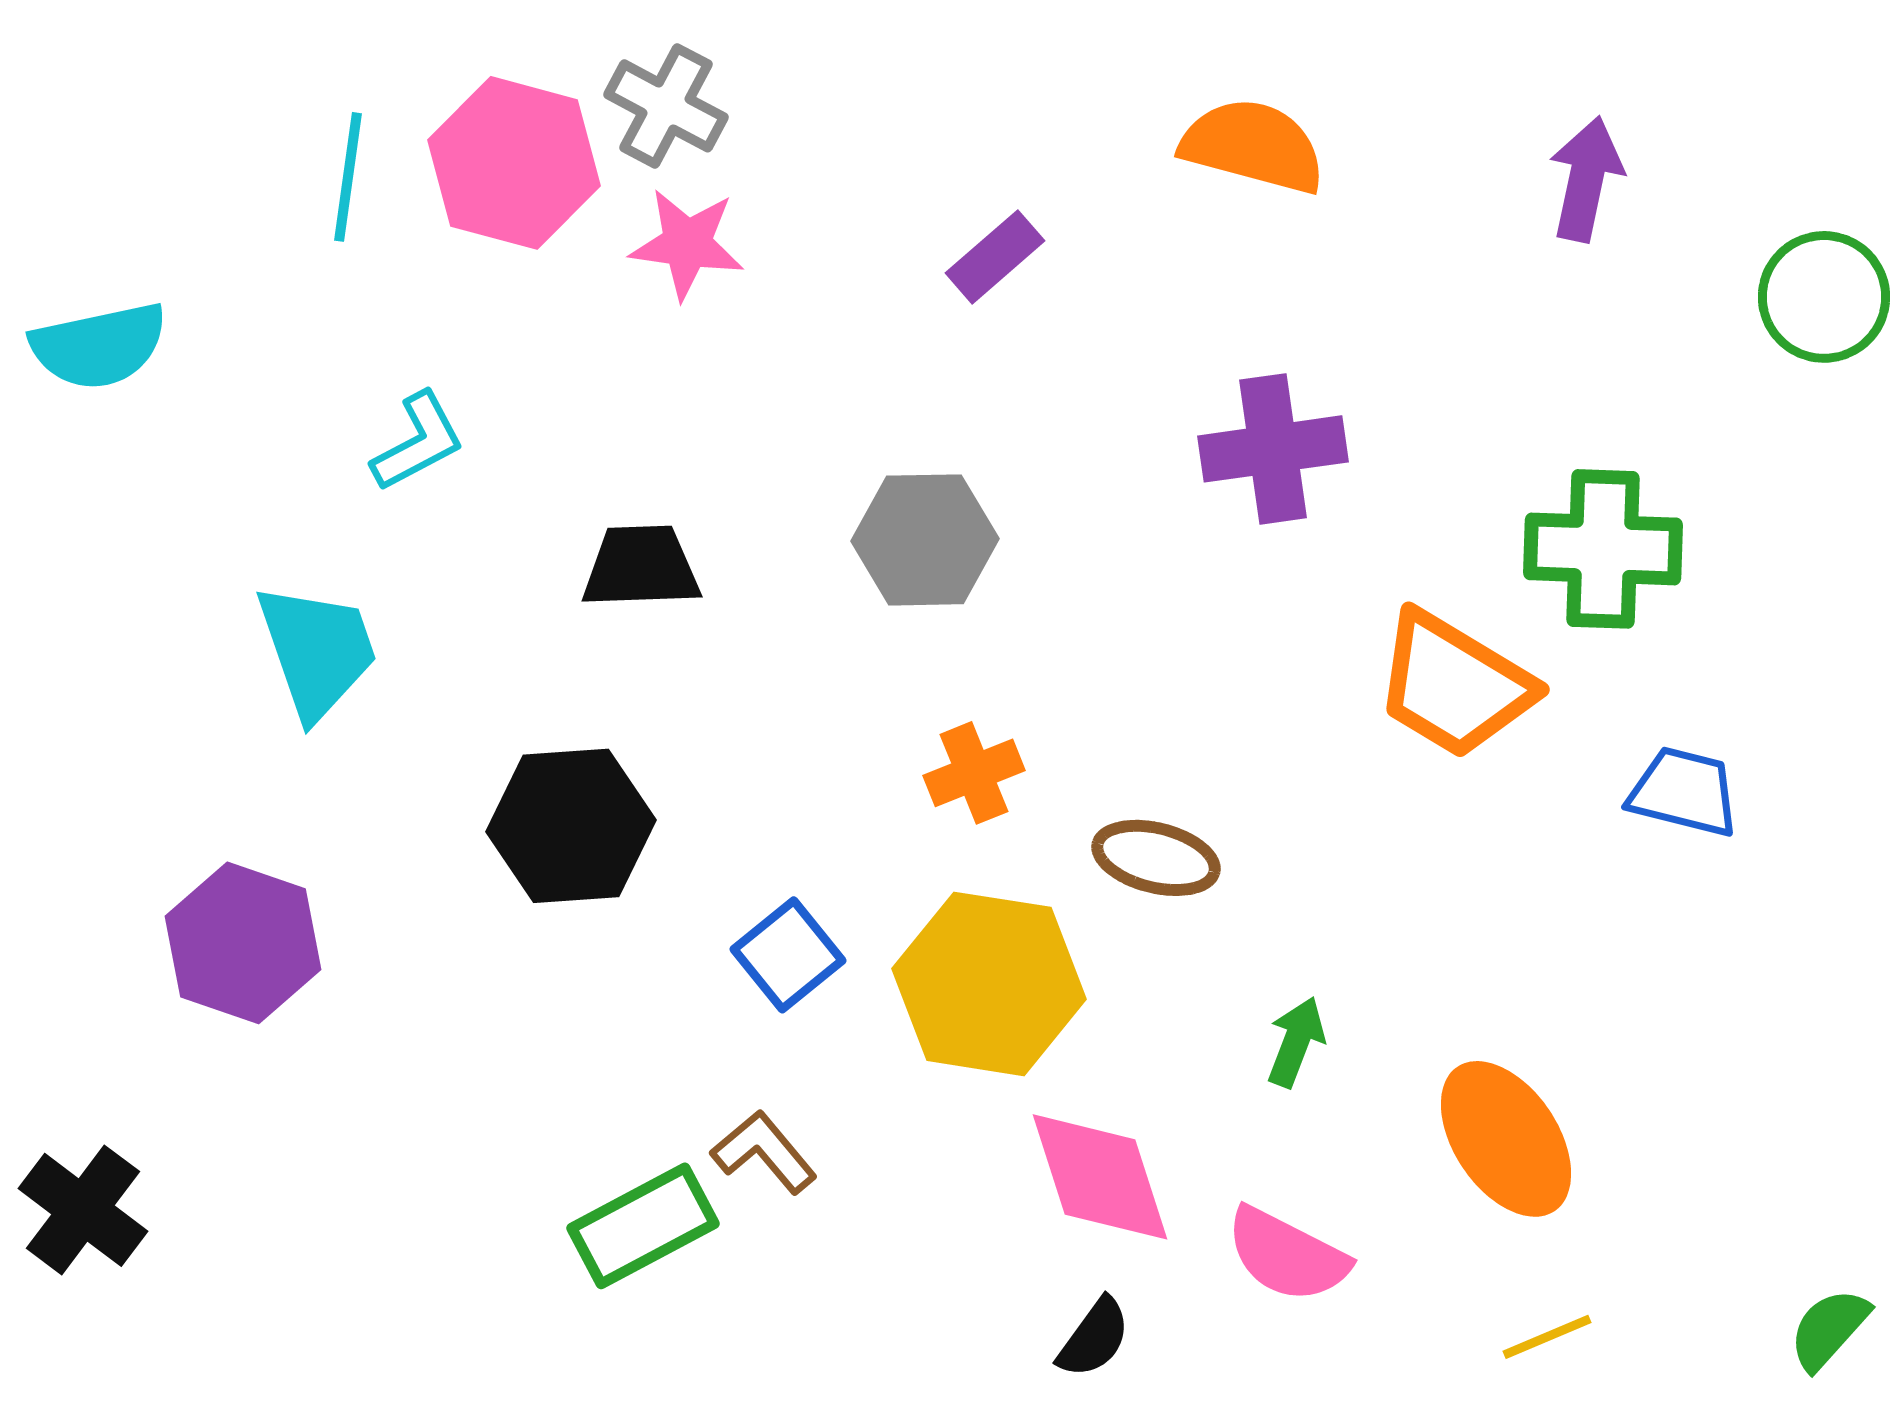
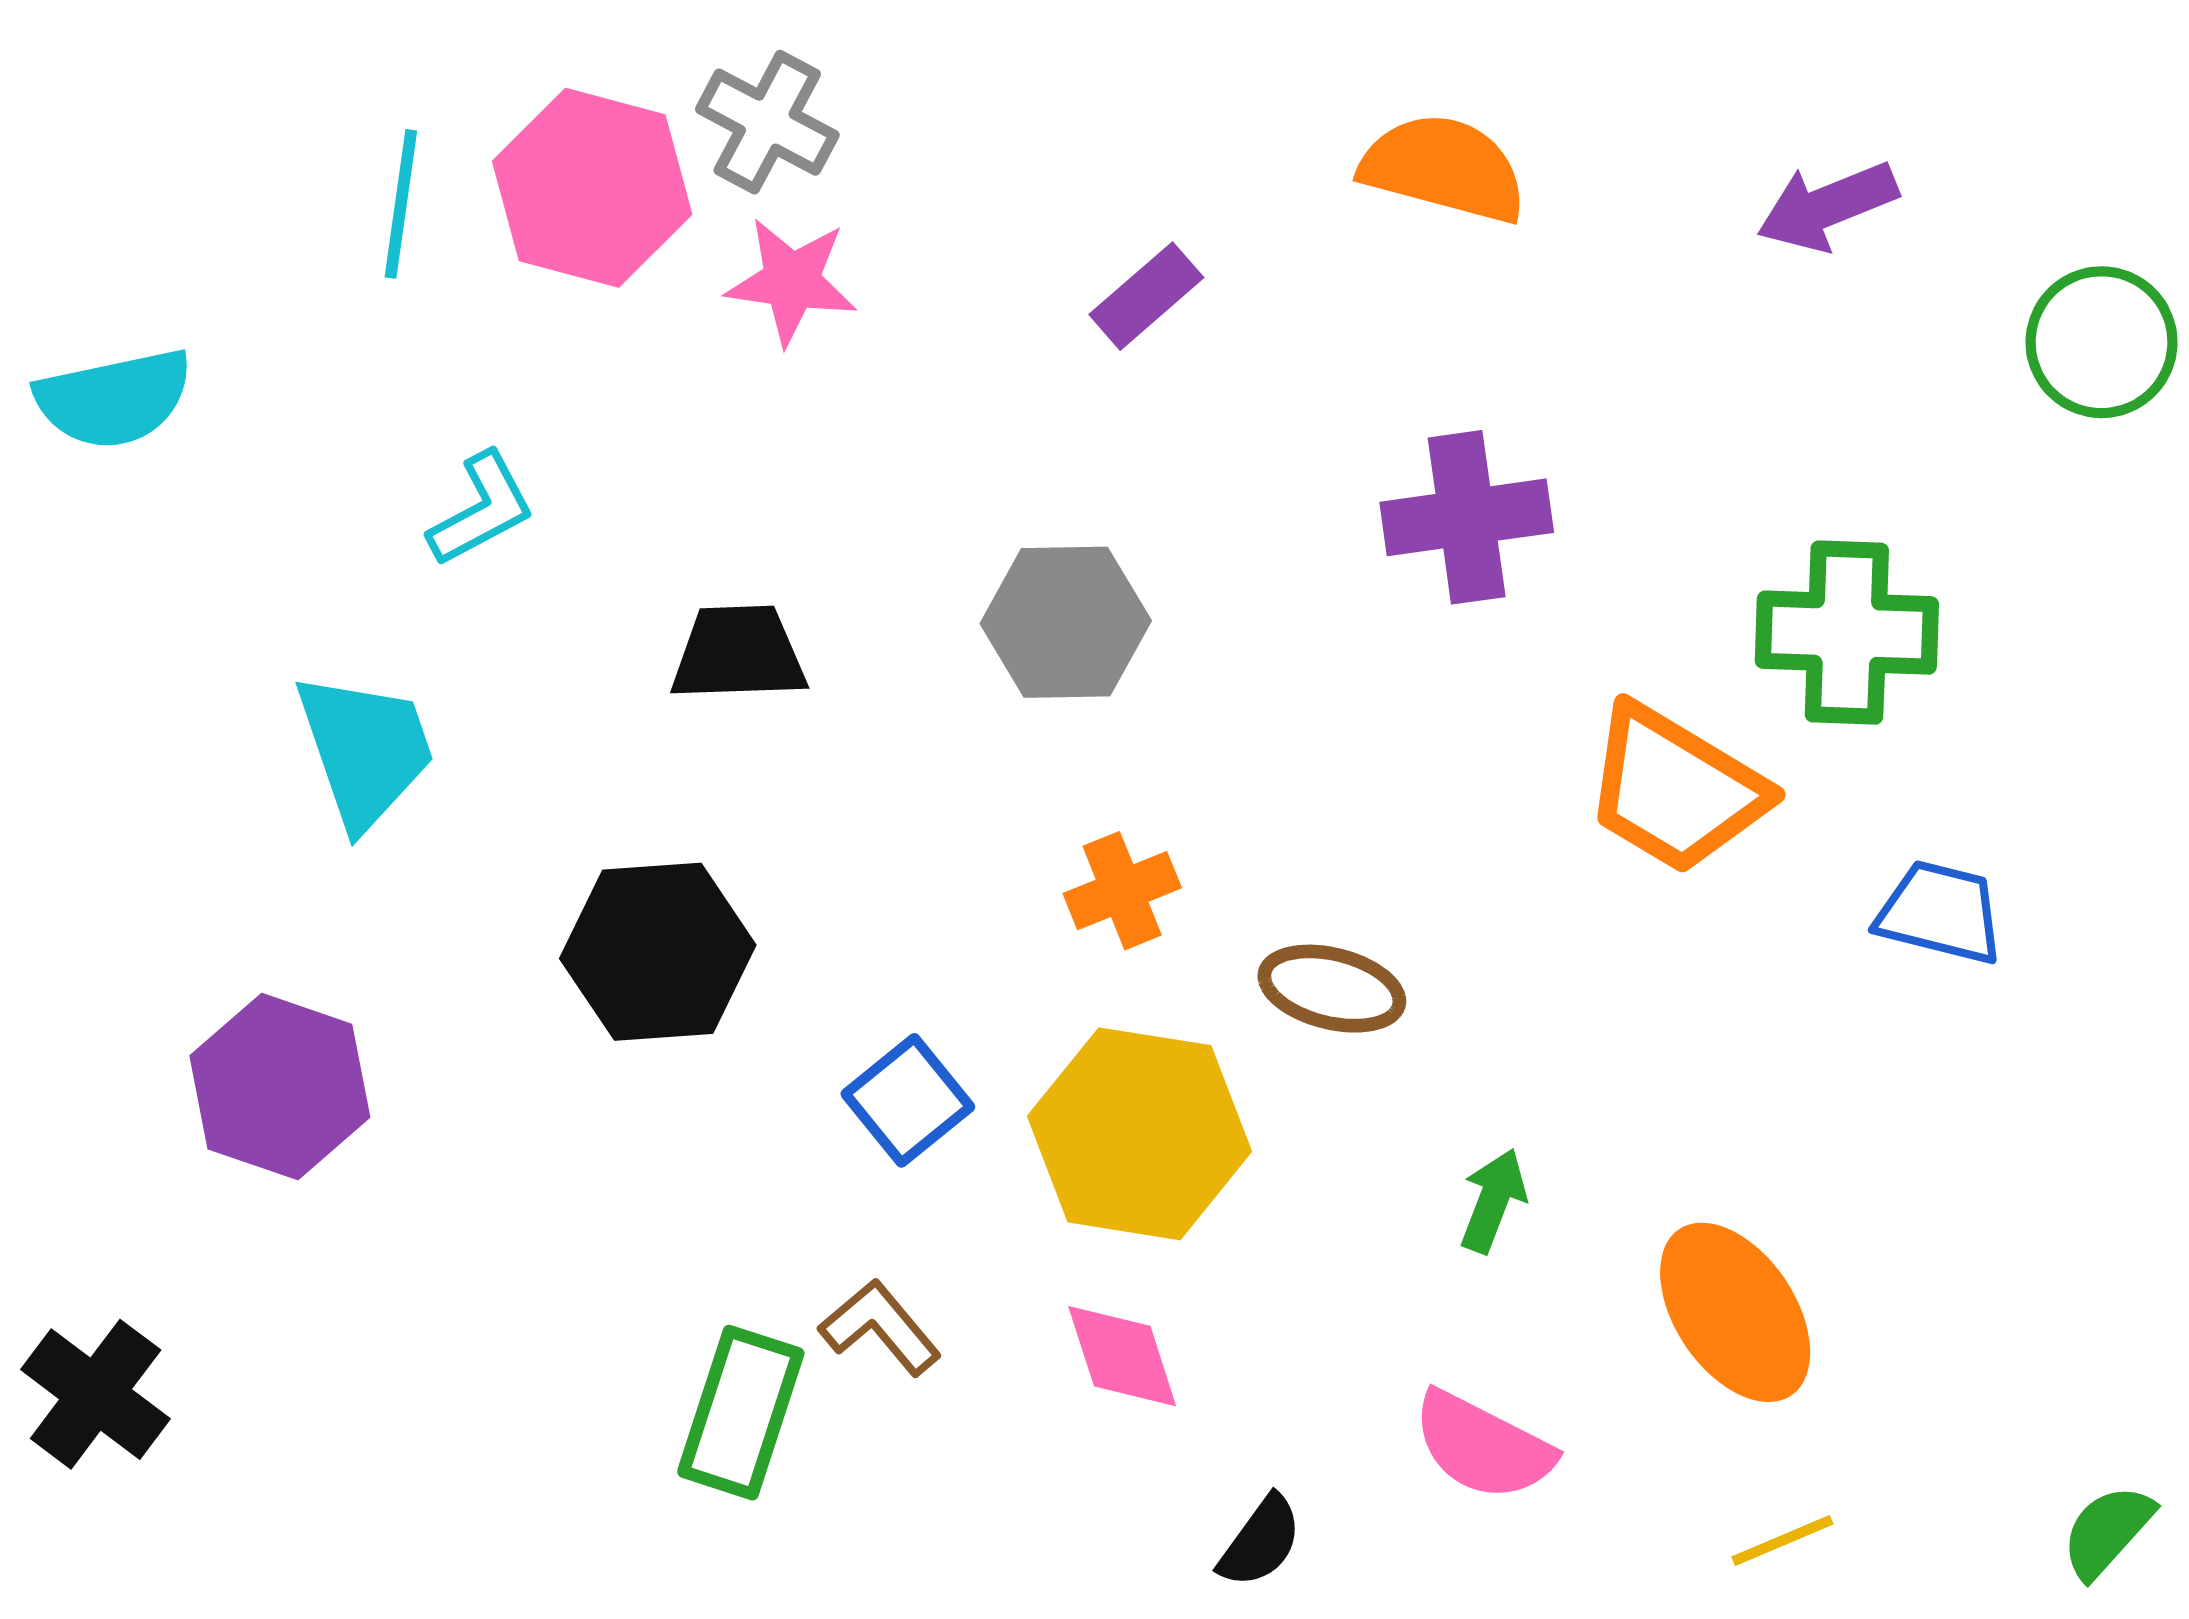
purple arrow: (1586, 179) -> (1827, 206), turned -124
pink diamond: (1100, 1177) -> (1122, 1356), moved, size x0.7
green rectangle: (643, 1226) -> (741, 1413), turned -44

